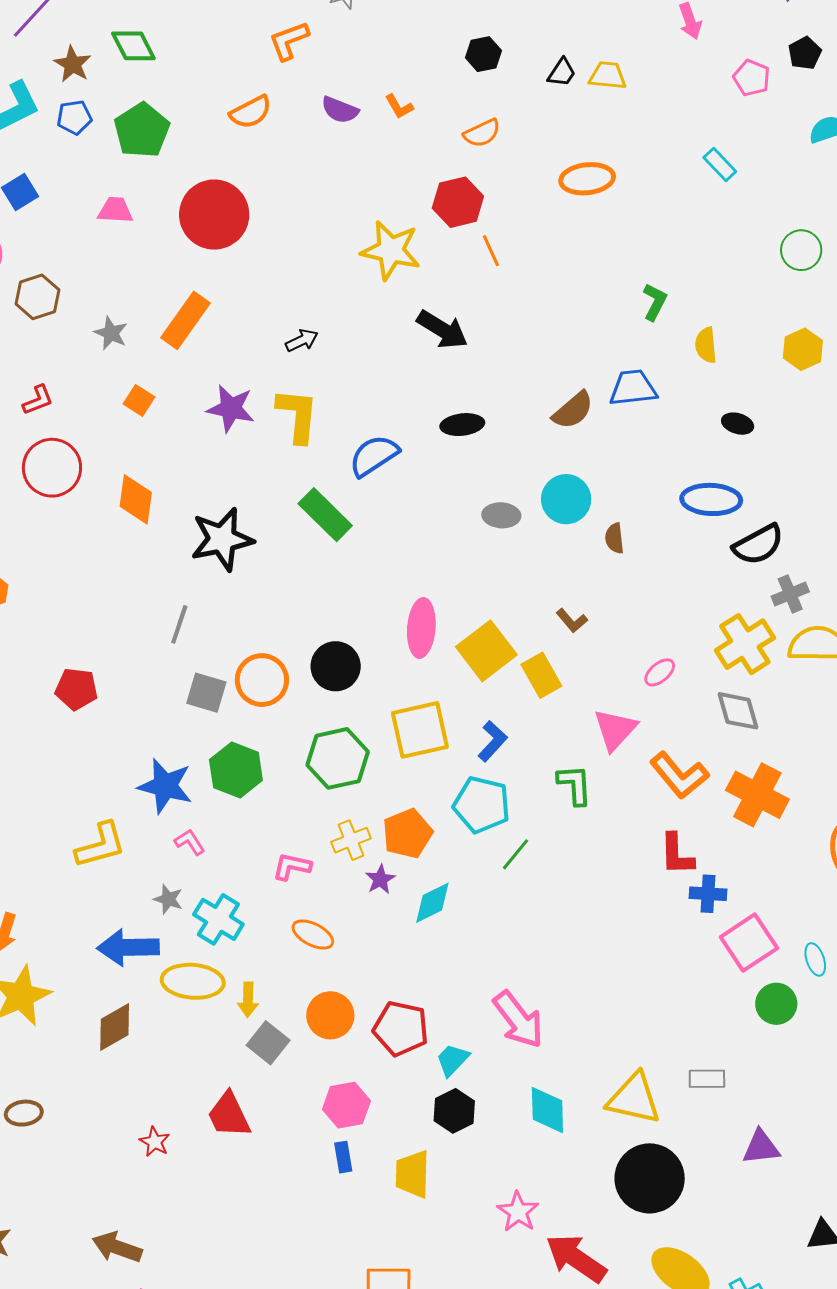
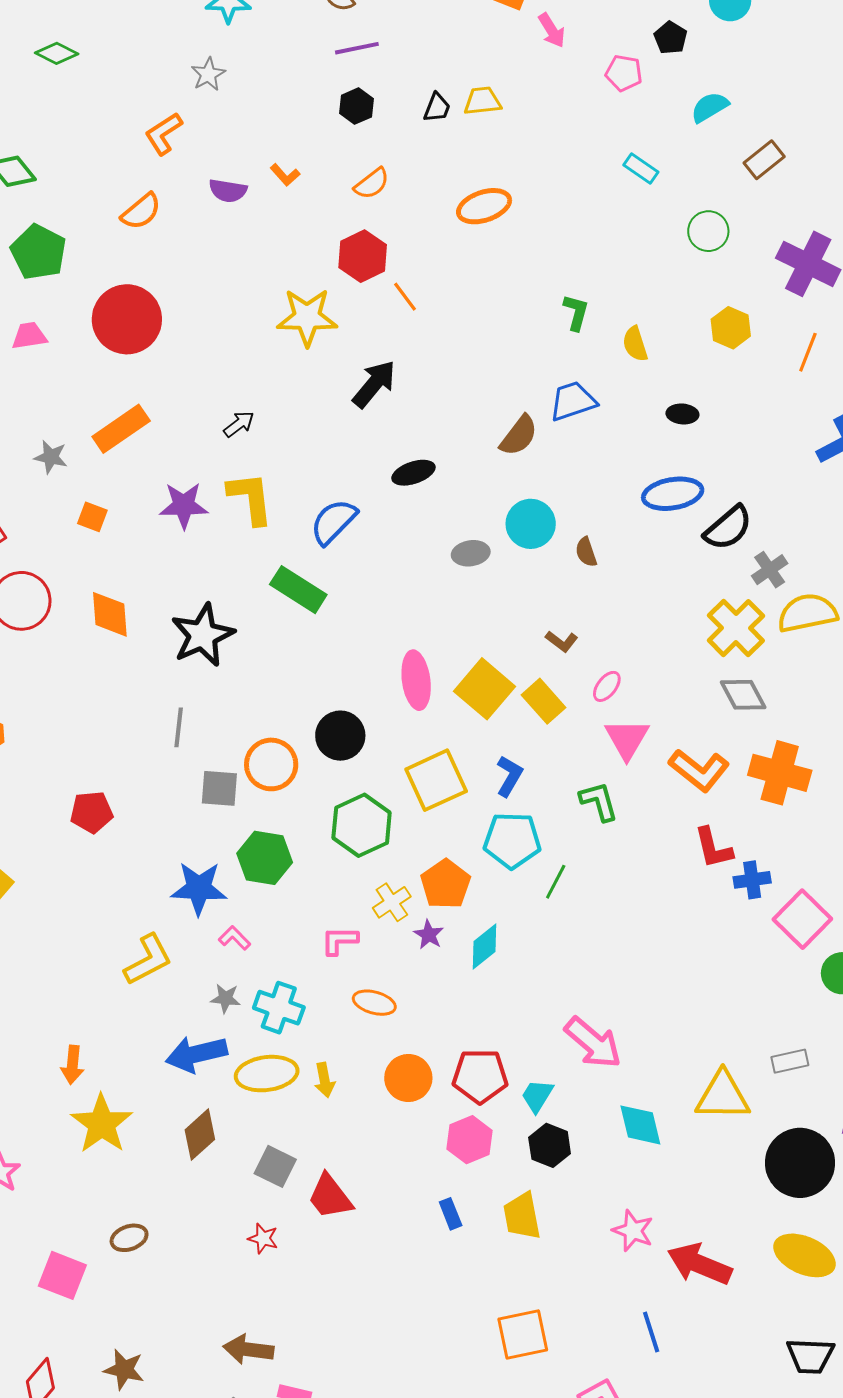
cyan rectangle: (720, 165) -> (641, 168), moved
orange rectangle: (186, 320) -> (121, 429), turned 32
black arrow: (442, 330) -> (374, 384), turned -70
pink ellipse: (660, 672) -> (607, 686), moved
gray square: (268, 1043) -> (275, 1166), moved
pink hexagon: (346, 1105) -> (469, 1140), moved
black circle: (650, 1178) -> (800, 1163), moved

